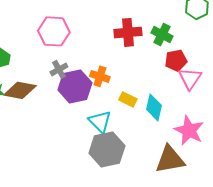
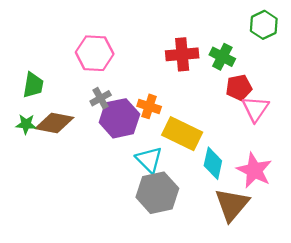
yellow rectangle: (128, 99) -> (182, 134), size x1.8
cyan diamond: (154, 107) -> (213, 163), moved
brown triangle: (170, 159) -> (232, 205), turned -40

